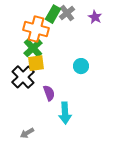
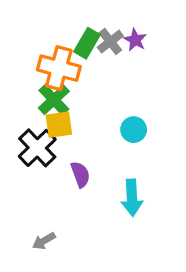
purple star: (95, 17) -> (135, 40), moved
cyan arrow: (65, 113) -> (132, 198), moved

